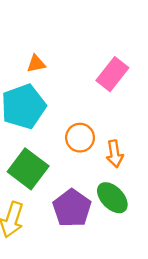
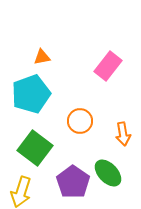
orange arrow: (115, 154) -> (123, 134), moved

